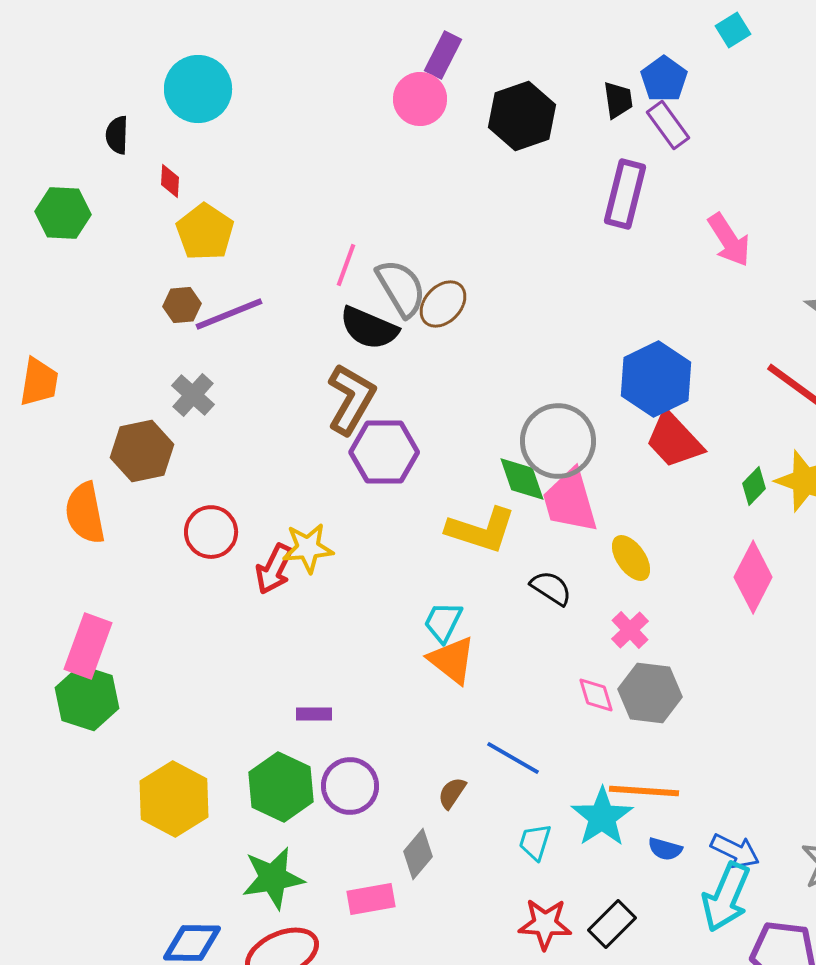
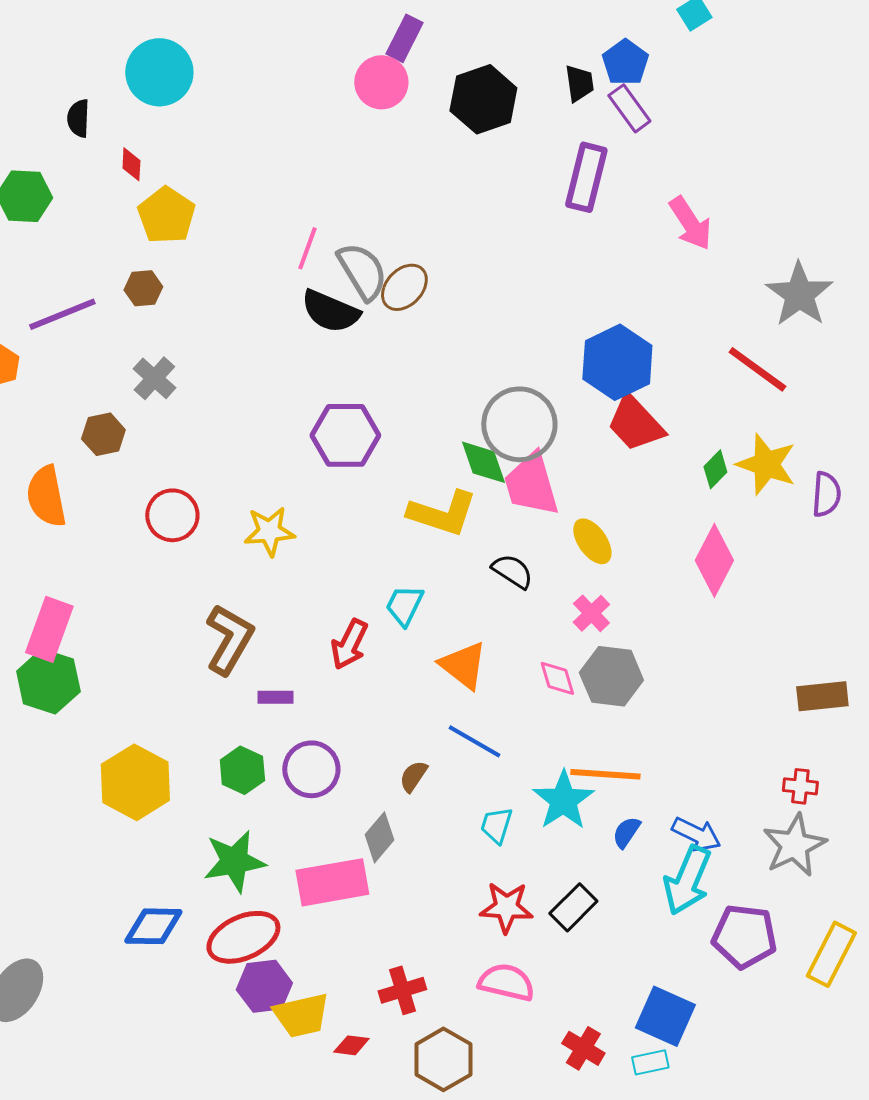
purple line: (229, 314) -> (62, 314), moved
brown L-shape: (351, 399) -> (229, 639), moved
brown hexagon: (142, 451) -> (103, 434), size x0.7
red arrow: (274, 569) -> (349, 644), moved
orange triangle: (452, 660) -> (463, 665), moved
green hexagon: (281, 787) -> (242, 770), size x0.7
blue semicircle: (665, 849) -> (626, 832), turned 108
pink rectangle: (371, 899) -> (332, 882), size x1.5

